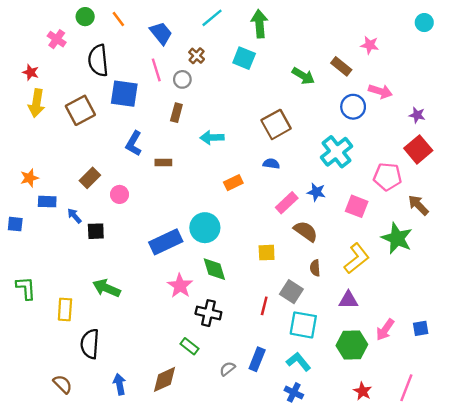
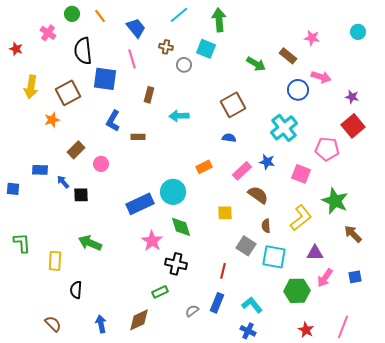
cyan circle: (424, 23) -> (358, 32), moved
brown cross: (197, 56) -> (166, 47), turned -32
red star: (31, 72) -> (16, 49), moved
gray circle: (182, 79) -> (184, 65), moved
orange star: (29, 178) -> (52, 120), moved
orange rectangle: (233, 183) -> (204, 167), moved
brown arrow: (418, 205) -> (353, 234), moved
purple triangle: (348, 300) -> (315, 253), moved
red line: (264, 306) -> (223, 271), moved
cyan square: (303, 325) -> (274, 257), moved
black semicircle: (90, 344) -> (76, 290), size x0.7
green rectangle: (189, 346) -> (160, 292), turned -63

